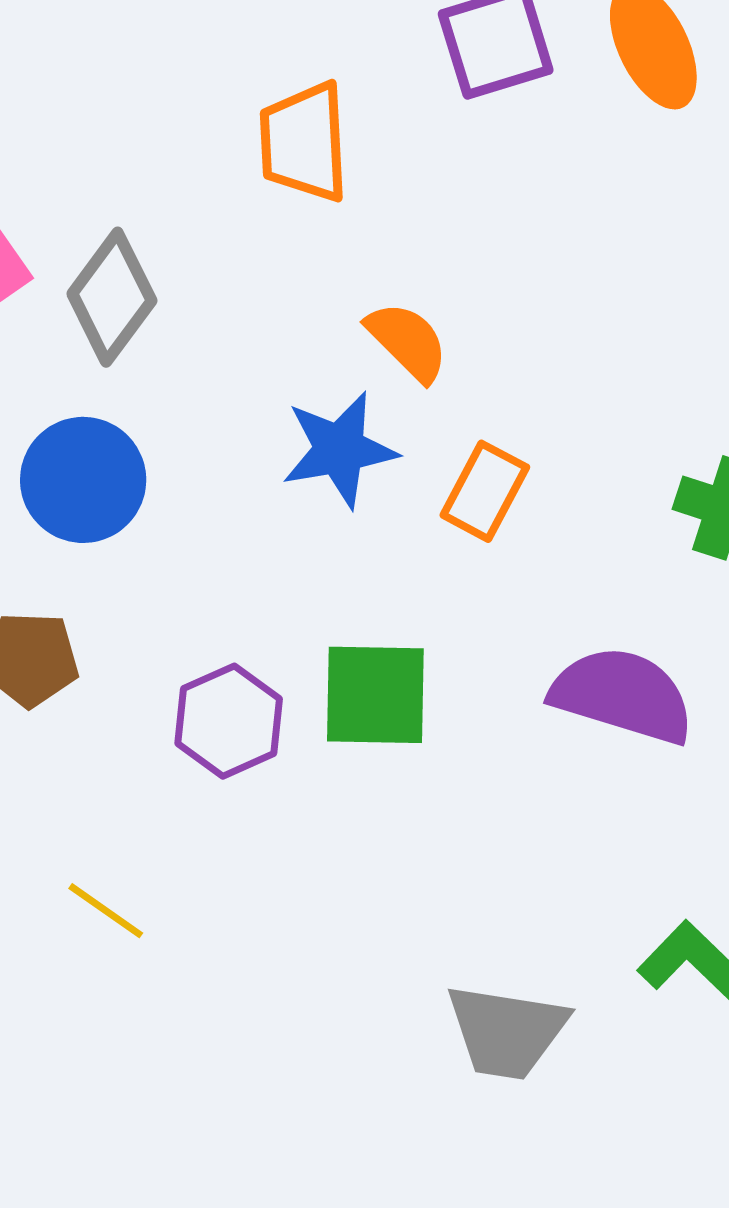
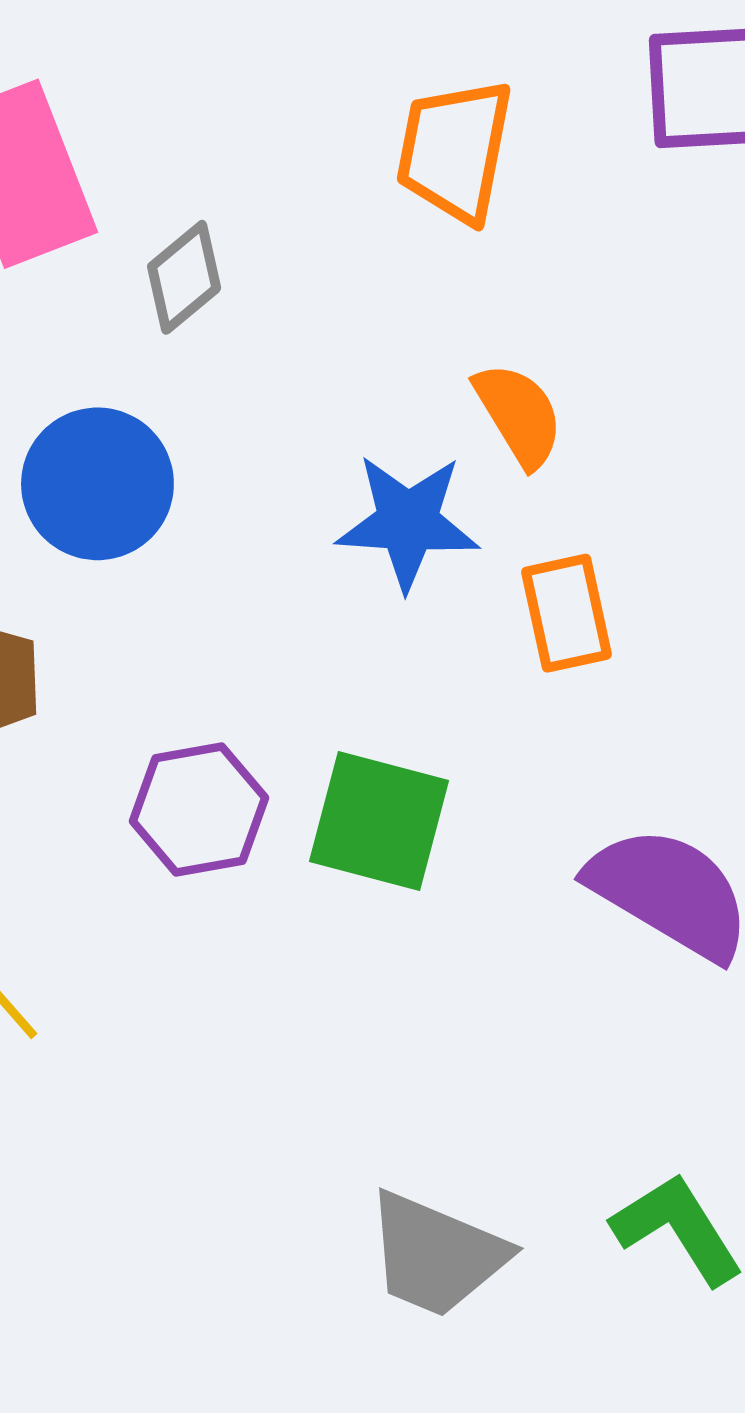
gray diamond: (112, 297) -> (184, 277), size x0.7
orange rectangle: (485, 491) -> (567, 613), turned -54

